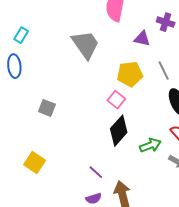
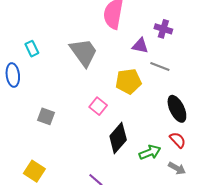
cyan rectangle: (21, 35) -> (32, 49), moved, turned -56
gray line: (164, 71) -> (160, 67), moved, turned -42
pink square: (116, 100) -> (98, 106), moved

